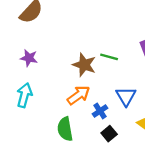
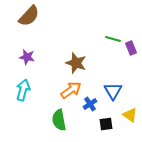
green line: (109, 57) -> (113, 39), moved
black square: (109, 134) -> (106, 124), moved, turned 32

